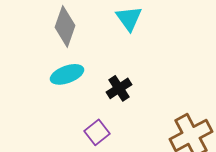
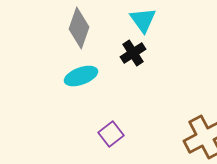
black cross: (119, 88) -> (133, 53), moved

